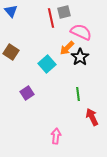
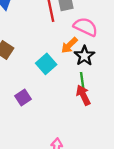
green line: (78, 94) -> (82, 80), moved
red arrow: (92, 117) -> (83, 95), moved

